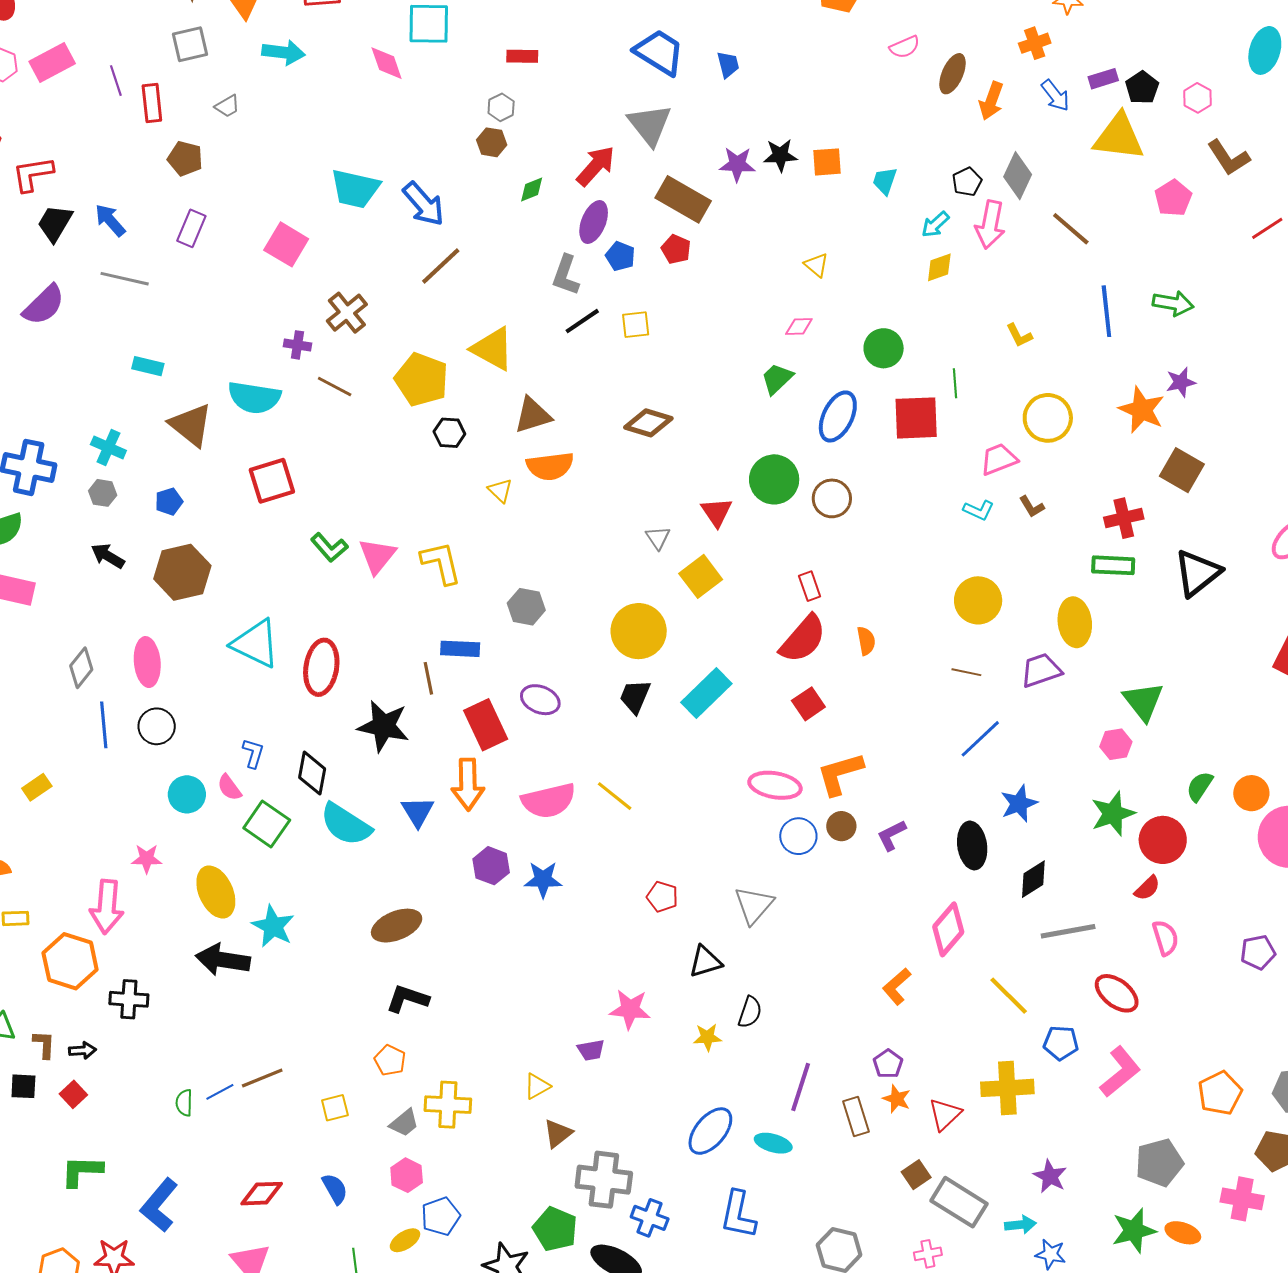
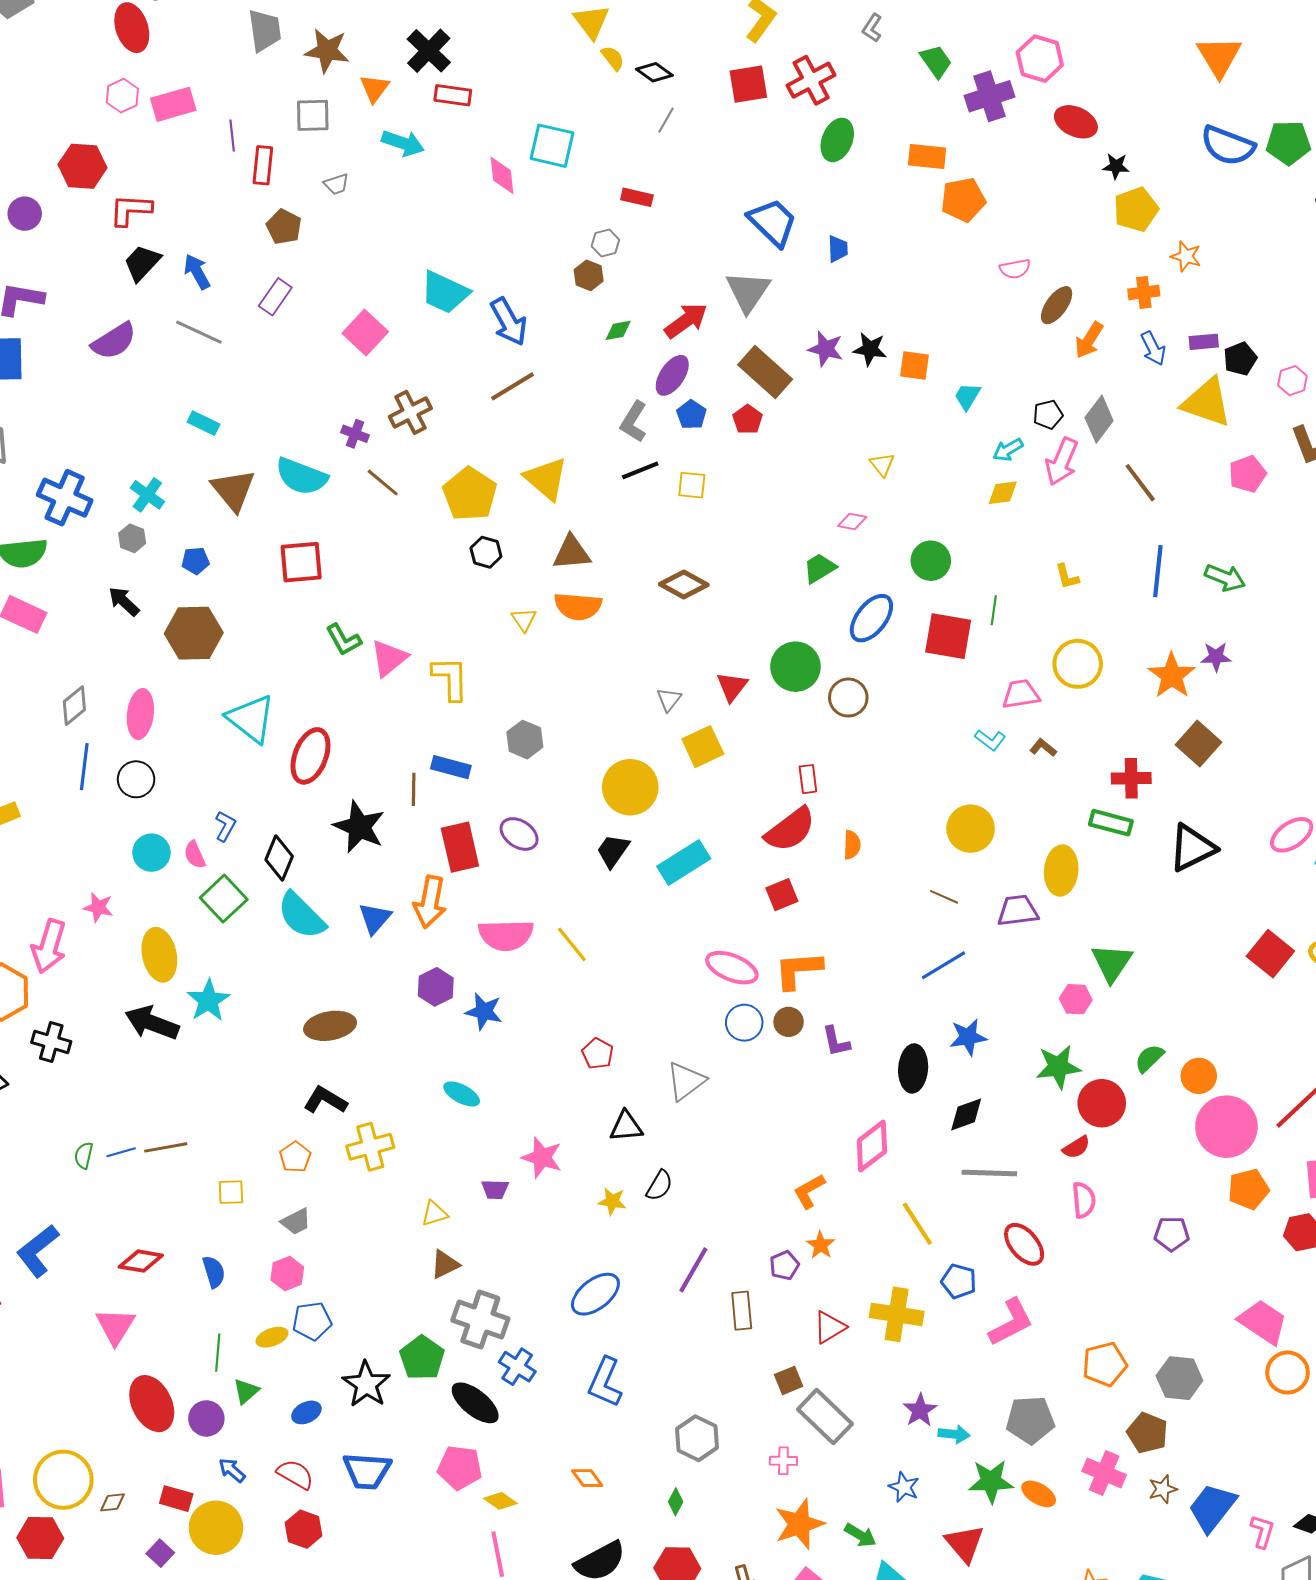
brown L-shape: (1032, 507) -> (1043, 748), turned 148
purple L-shape: (891, 835) -> (836, 1041), turned -88
orange star: (897, 1099) -> (821, 1245), moved
yellow cross: (448, 1105) -> (370, 1147), moved, turned -30
cyan ellipse: (773, 1143) -> (462, 1094), moved
cyan arrow: (1020, 1225) -> (954, 1434), moved

